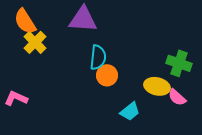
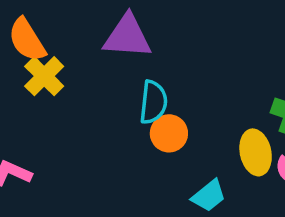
yellow ellipse: (157, 86) -> (256, 152), turned 65

